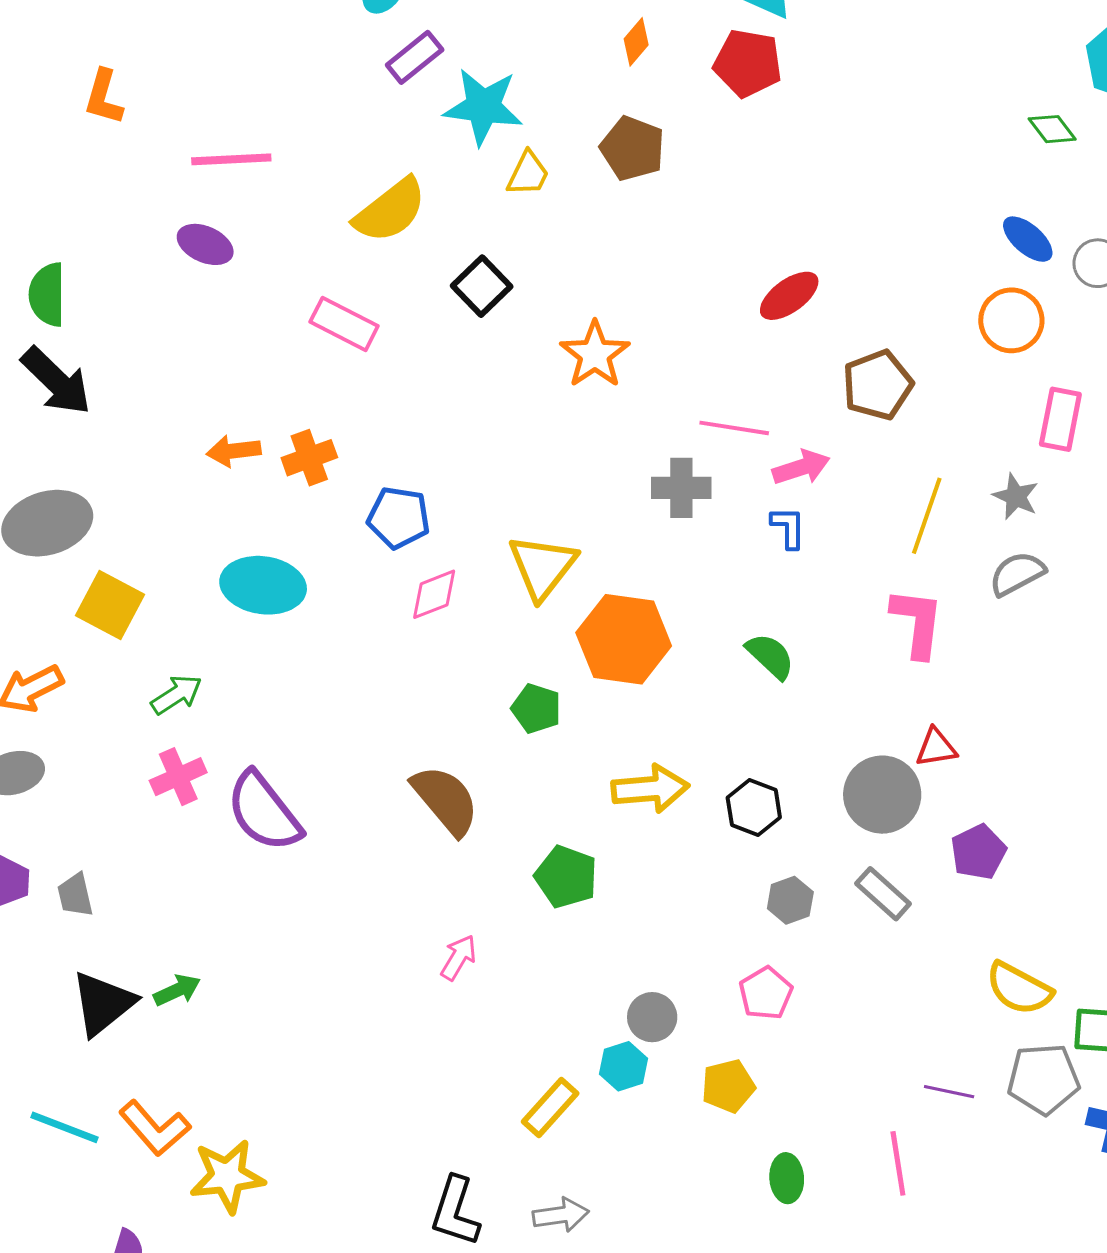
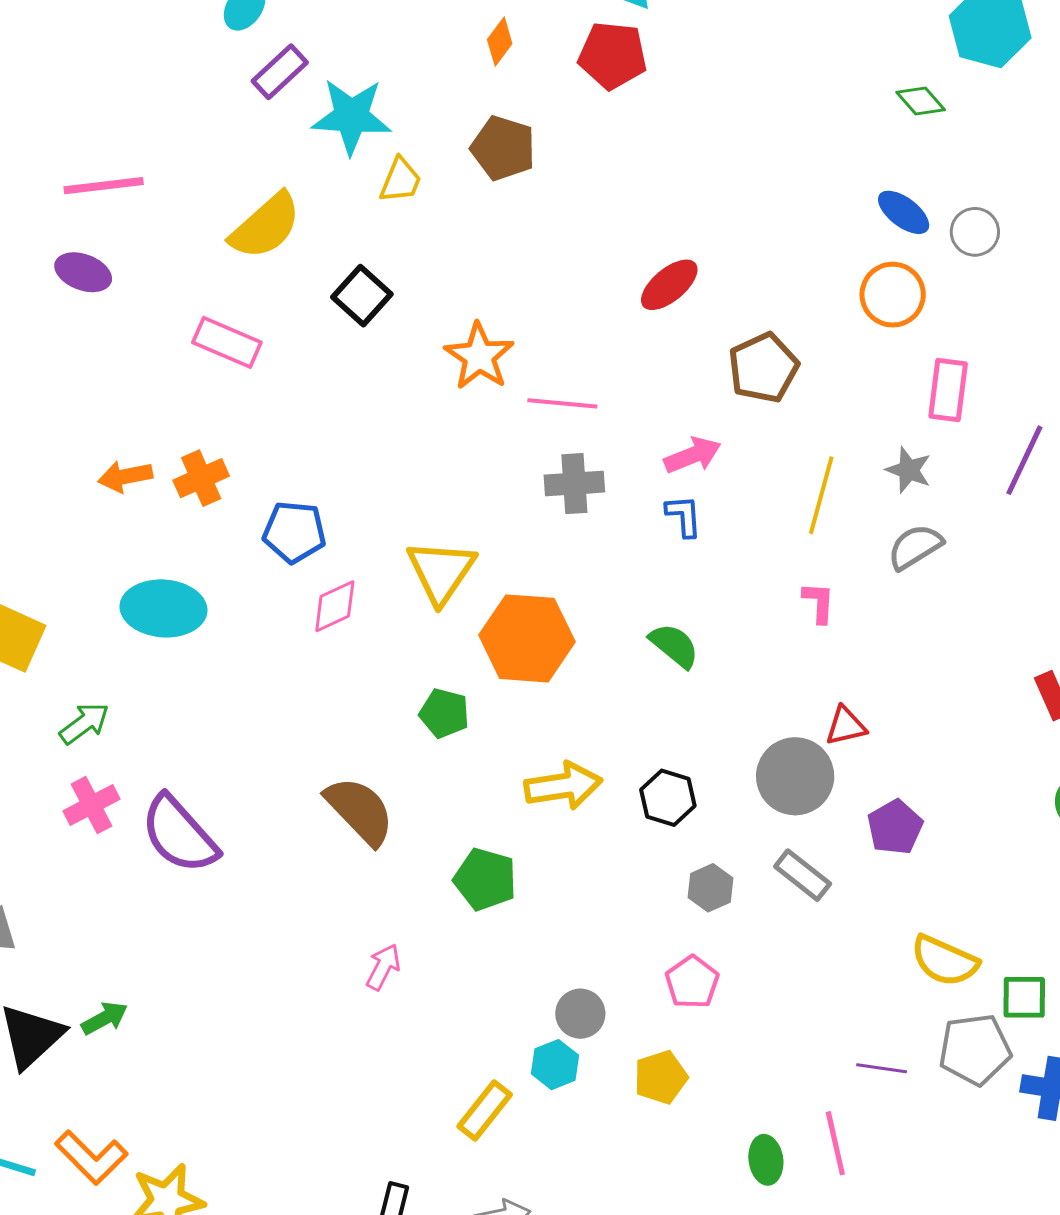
pink line: (734, 428) -> (562, 403), moved
pink L-shape: (917, 623) -> (819, 602), size x0.6
green ellipse: (787, 1178) -> (766, 1160), moved

